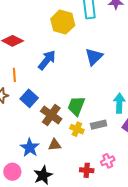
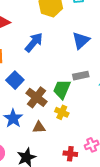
gray rectangle: (99, 125) -> (81, 76), moved
blue star: (30, 148) -> (13, 118), moved

